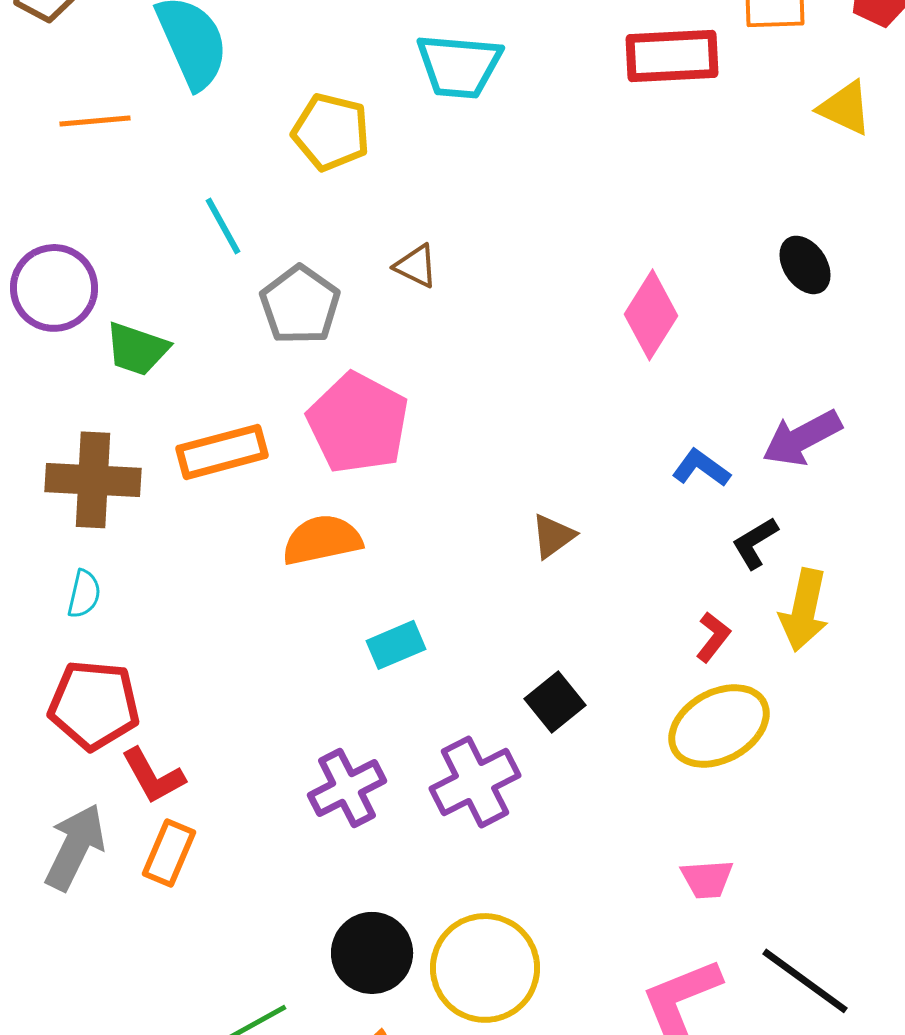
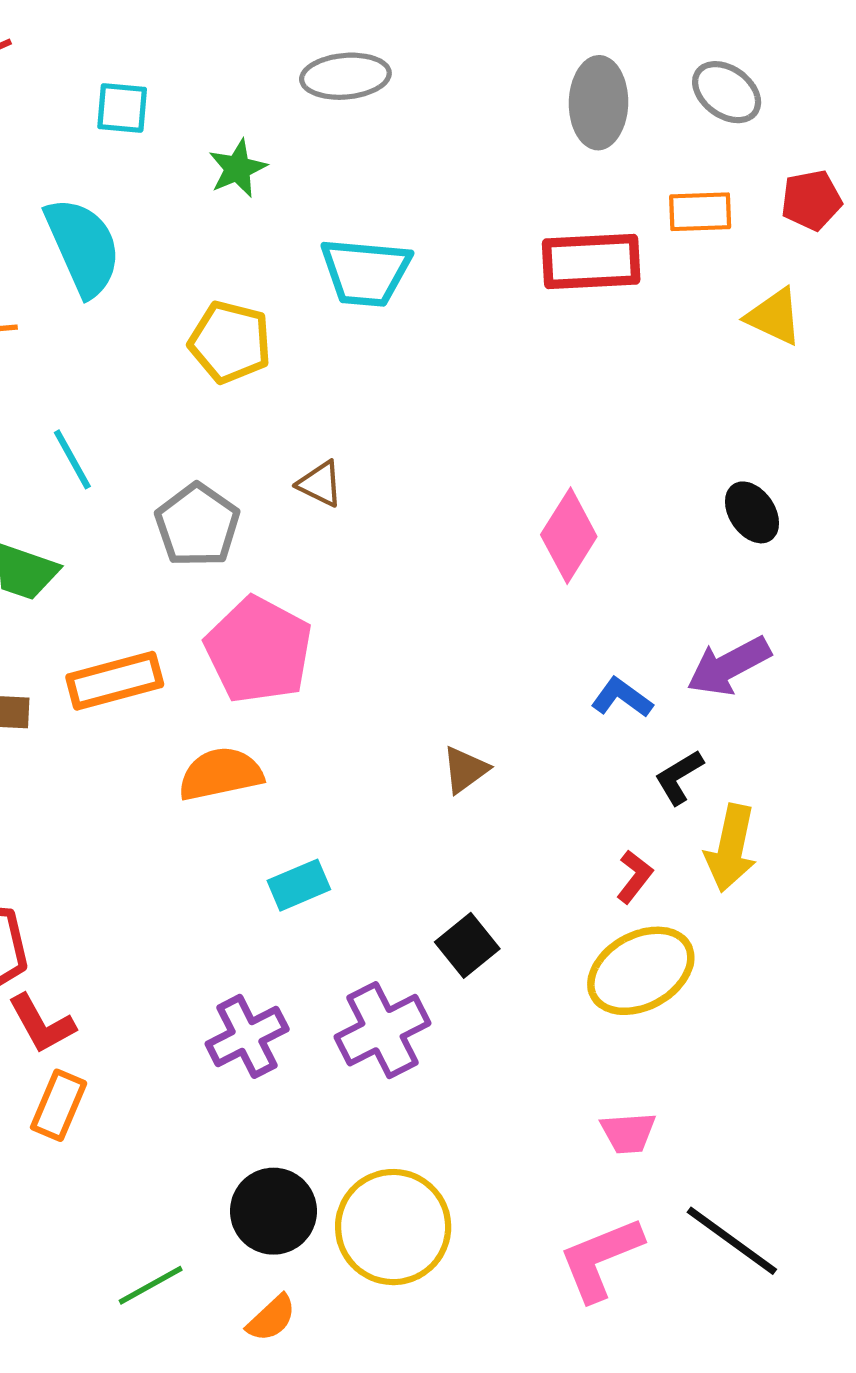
cyan line: (223, 226) -> (72, 459), moved
black ellipse: (805, 265) -> (752, 512), moved

